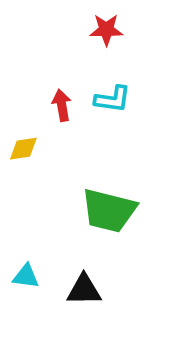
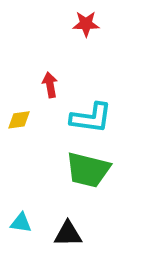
cyan L-shape: (113, 99) -> (91, 118), moved, size x1.4

